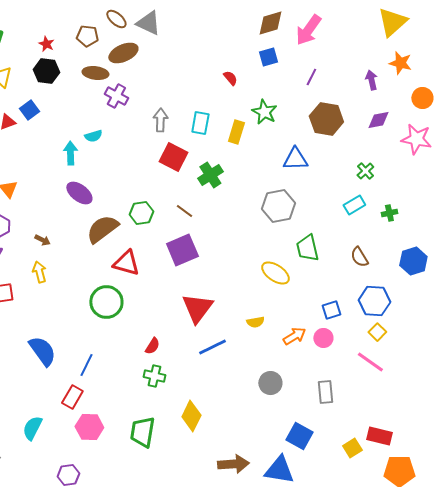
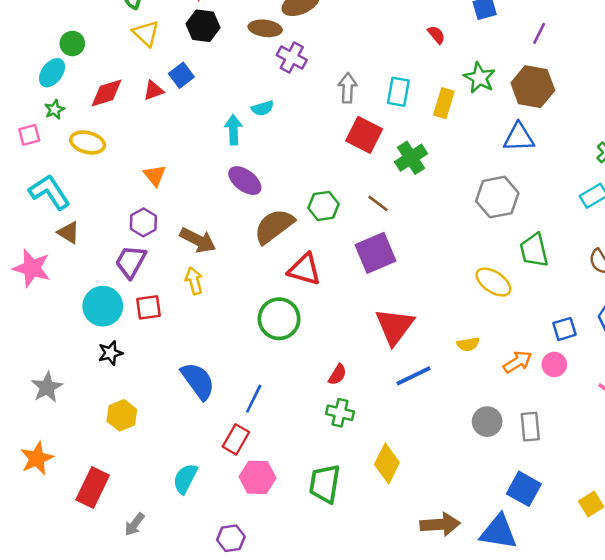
brown hexagon: (326, 119) -> (533, 87), moved
brown arrow: (42, 240) -> (198, 240), size x1.8
gray rectangle: (325, 392) -> (530, 427), moved

